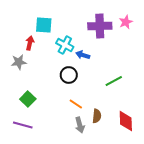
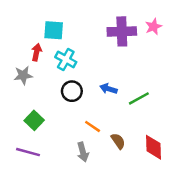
cyan cross: (65, 45) -> (66, 59), moved
blue arrow: (83, 55) -> (108, 89), moved
black circle: (69, 75) -> (72, 91), moved
brown semicircle: (97, 116) -> (118, 141), turned -40
gray arrow: (80, 125) -> (83, 152), moved

